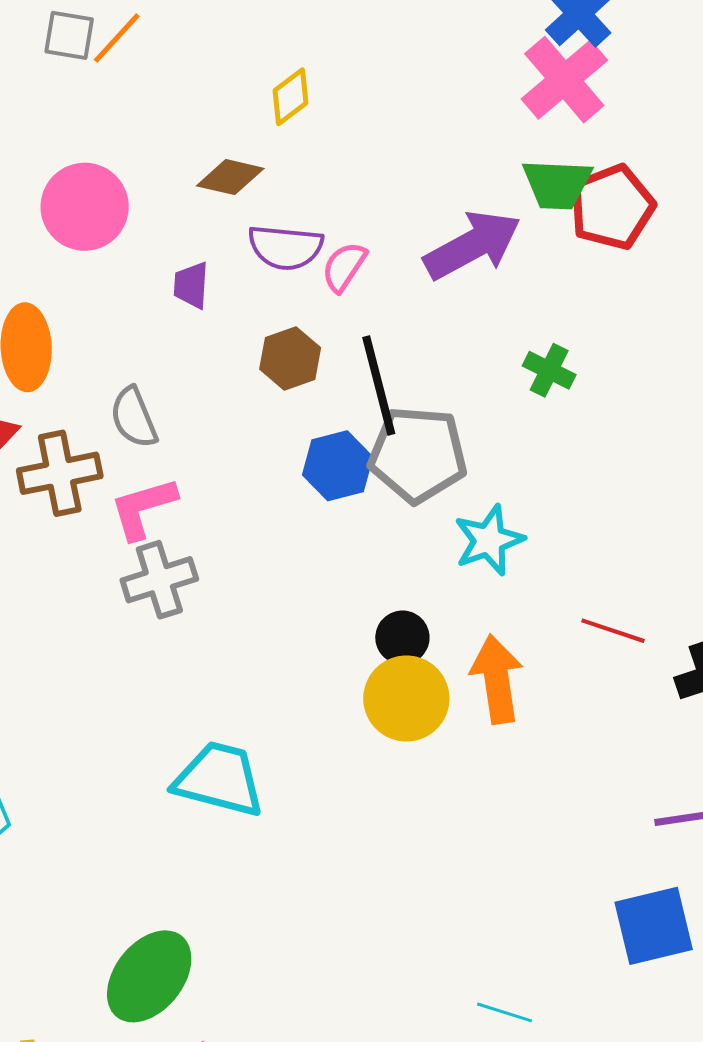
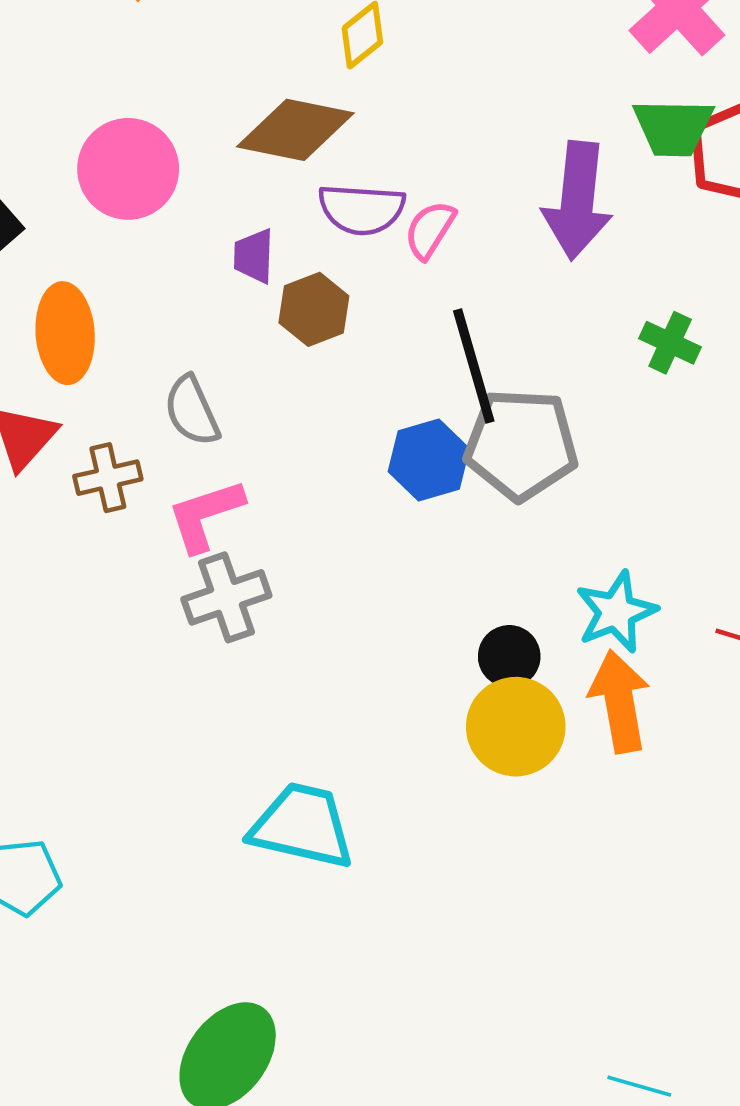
brown diamond: (230, 177) -> (295, 130), size x1.5
purple arrow: (472, 245) -> (577, 201), turned 126
brown hexagon: (290, 358) -> (314, 309), moved
brown cross: (60, 473) -> (108, 478), size x0.7
cyan star: (489, 540) -> (616, 612), moved

